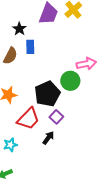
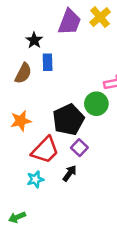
cyan star: (10, 145) -> (35, 179), moved

